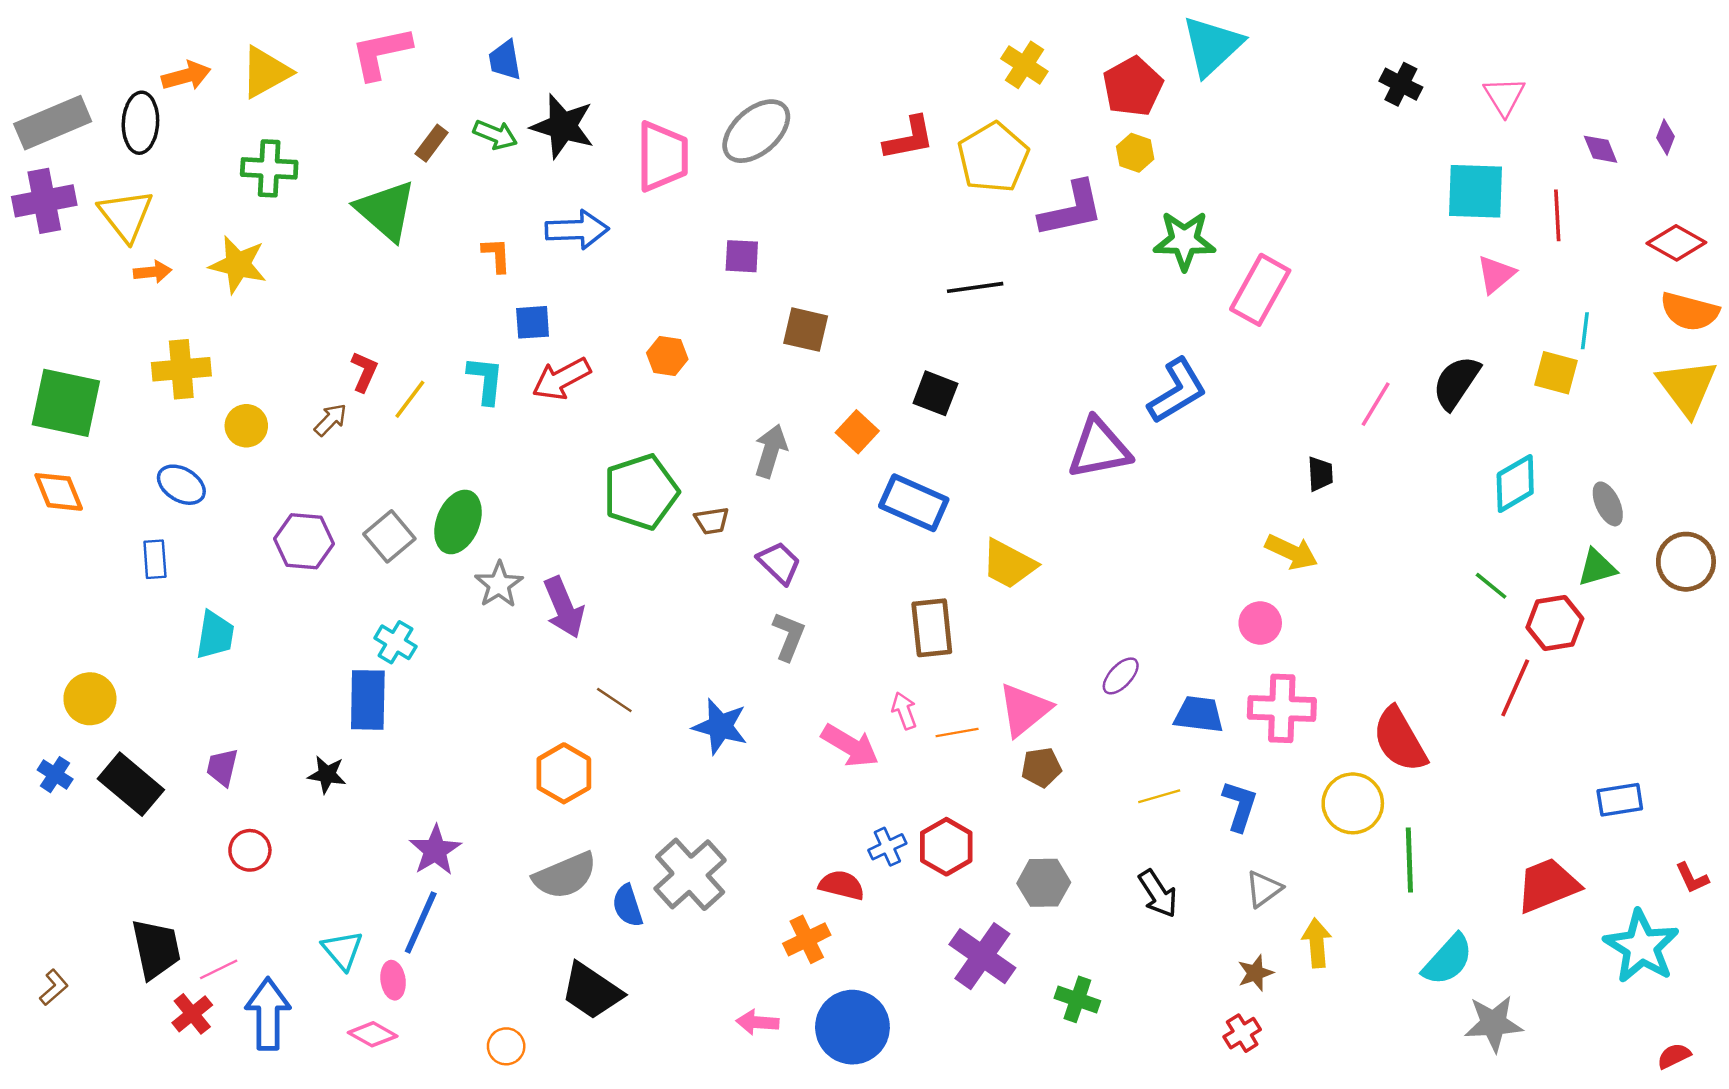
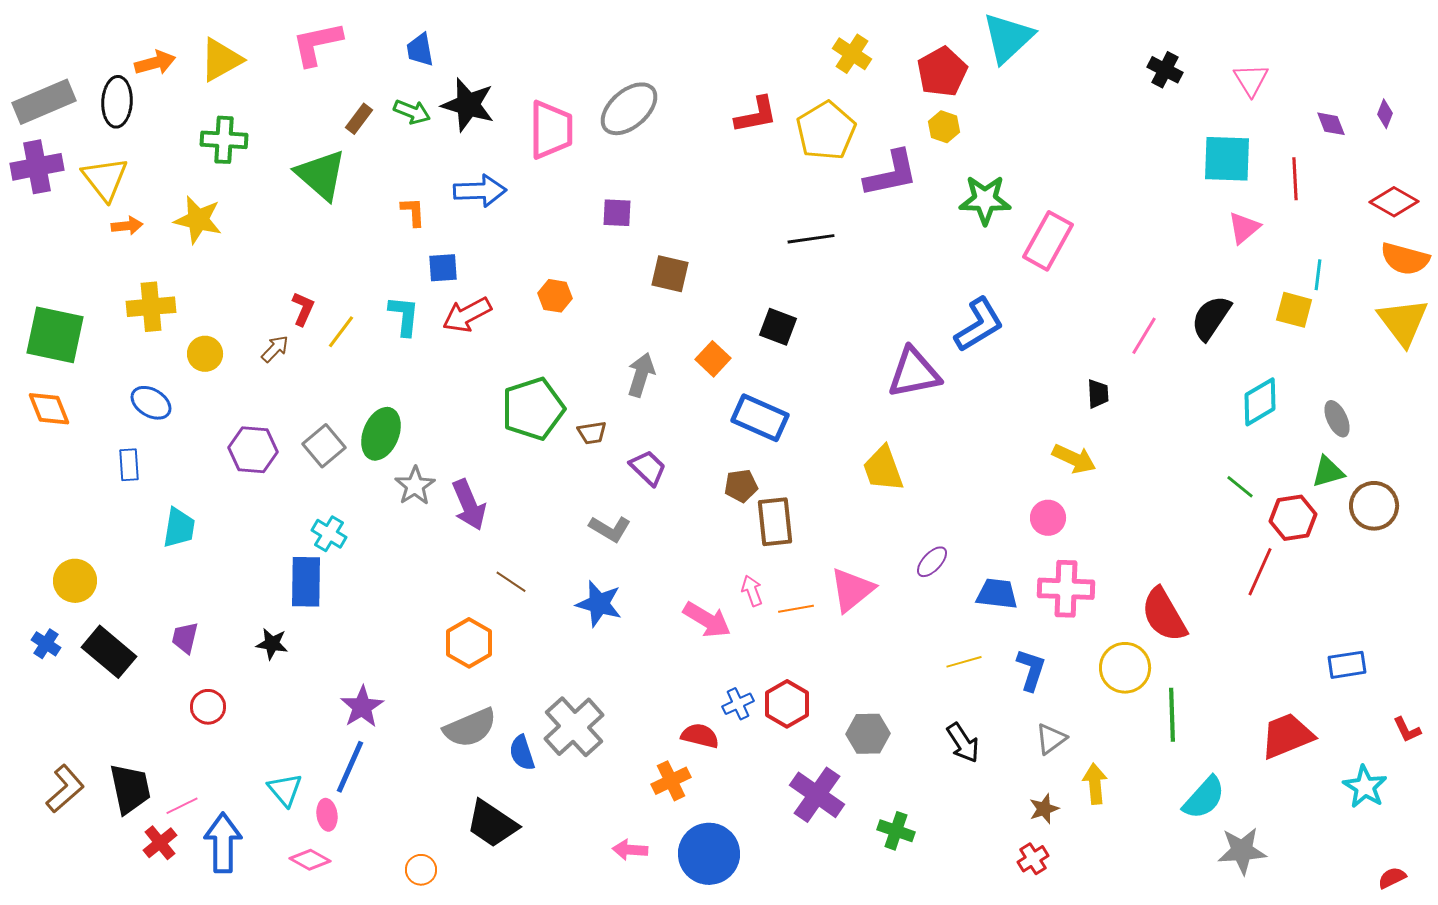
brown circle: (1686, 562) -> (1374, 506), moved
yellow trapezoid: (1009, 564) -> (883, 469), moved, turned 42
gray L-shape: (789, 636) -> (610, 529), moved, turned 99
brown pentagon: (1041, 767) -> (741, 486), moved
cyan star: (1641, 947) -> (1365, 787), size x0.7
brown L-shape: (54, 987) -> (65, 789), moved, size x1.6

